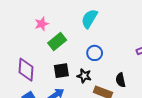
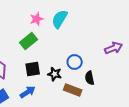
pink star: (42, 24) -> (37, 19), moved
blue circle: (95, 53) -> (75, 62), moved

